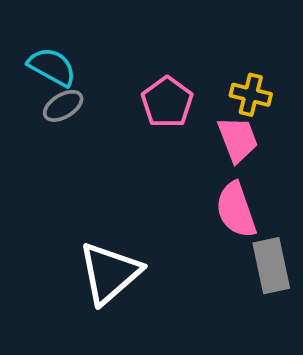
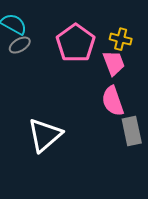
pink pentagon: (167, 102) -> (76, 43), size x1.4

